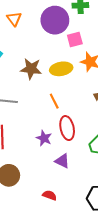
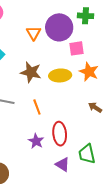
orange triangle: (14, 19) -> (33, 33), moved
orange line: (54, 101) -> (37, 107), moved
purple triangle: (62, 161) -> (63, 164), moved

